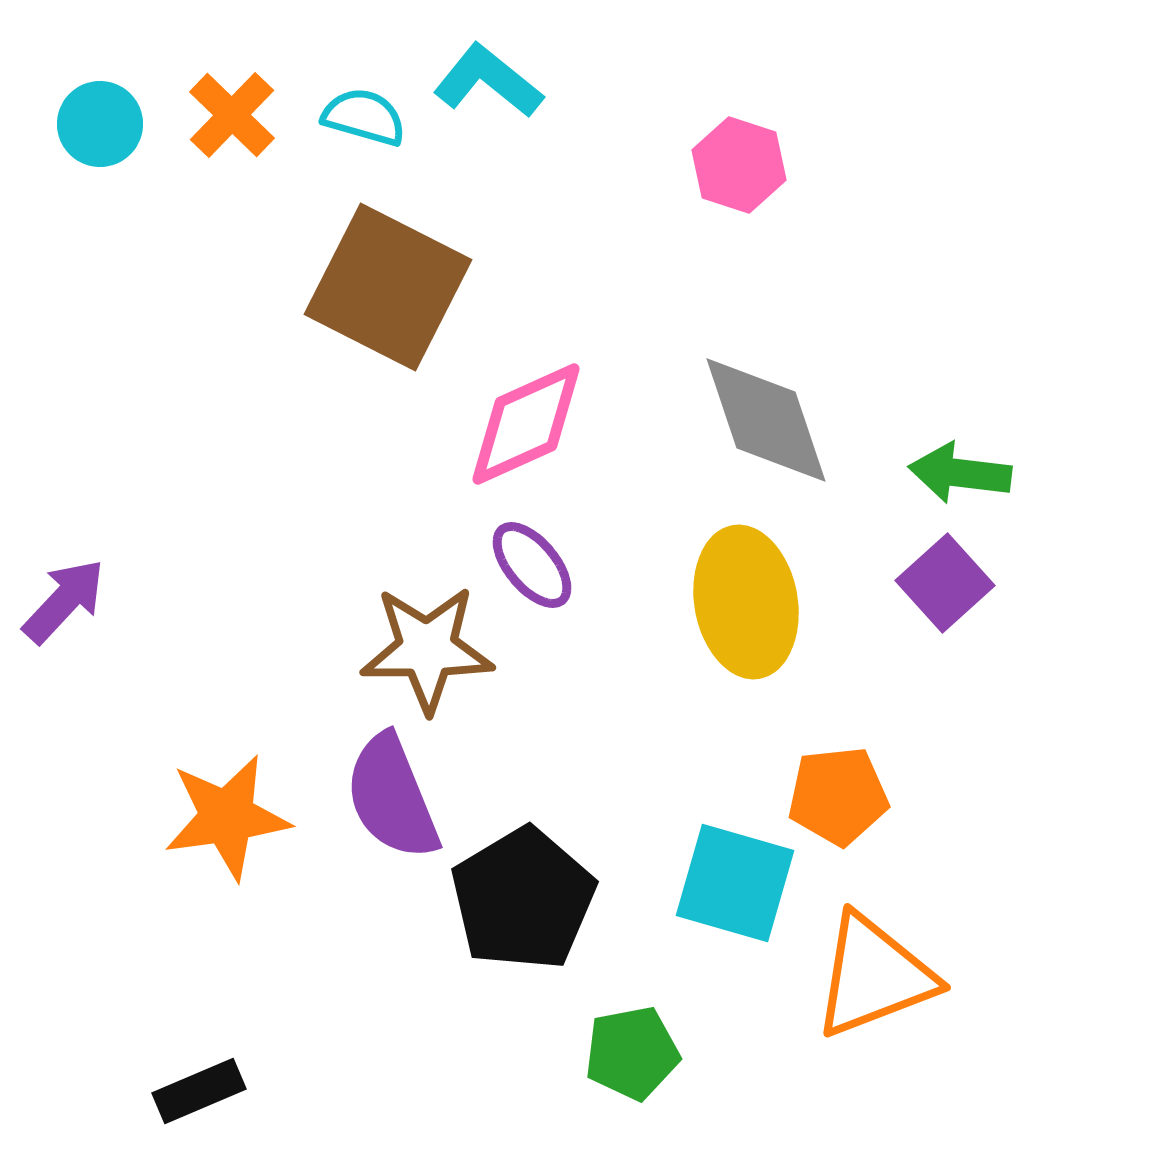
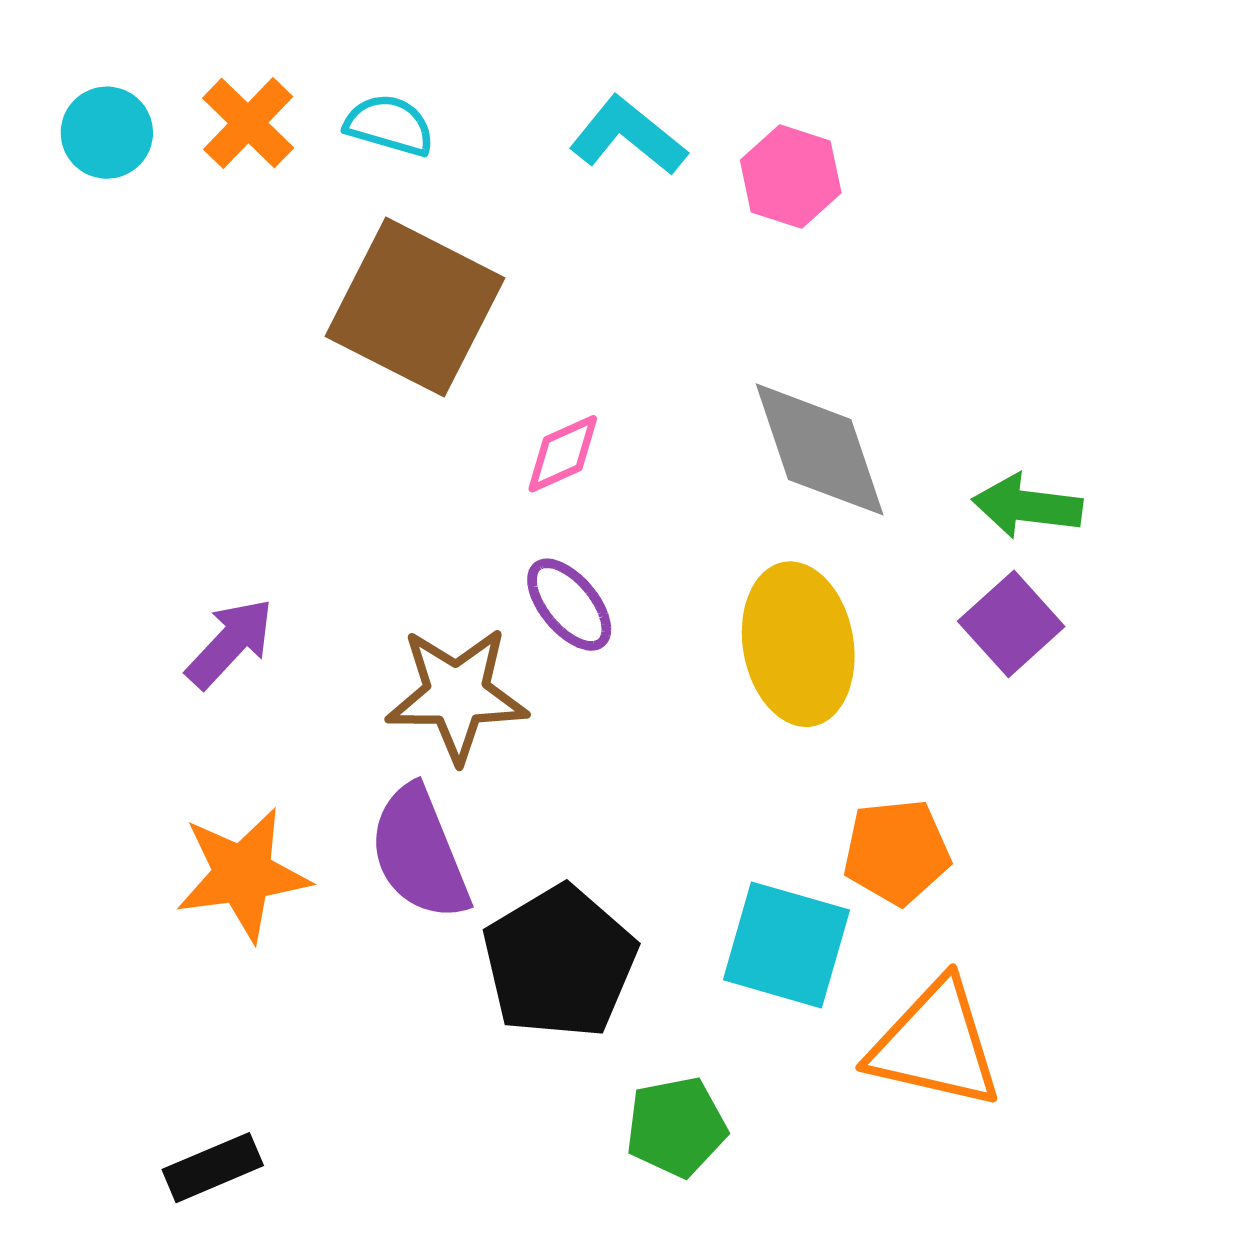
cyan L-shape: (488, 81) -> (628, 136), moved
pink diamond: (526, 424) -> (563, 454), size x0.6
purple arrow: (64, 601) -> (230, 643), moved
orange triangle: (874, 976) -> (935, 1044), turned 34

